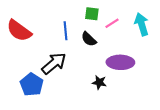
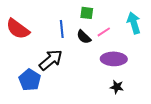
pink line: (112, 23) -> (104, 32), moved
black star: (99, 82) -> (117, 87), moved

